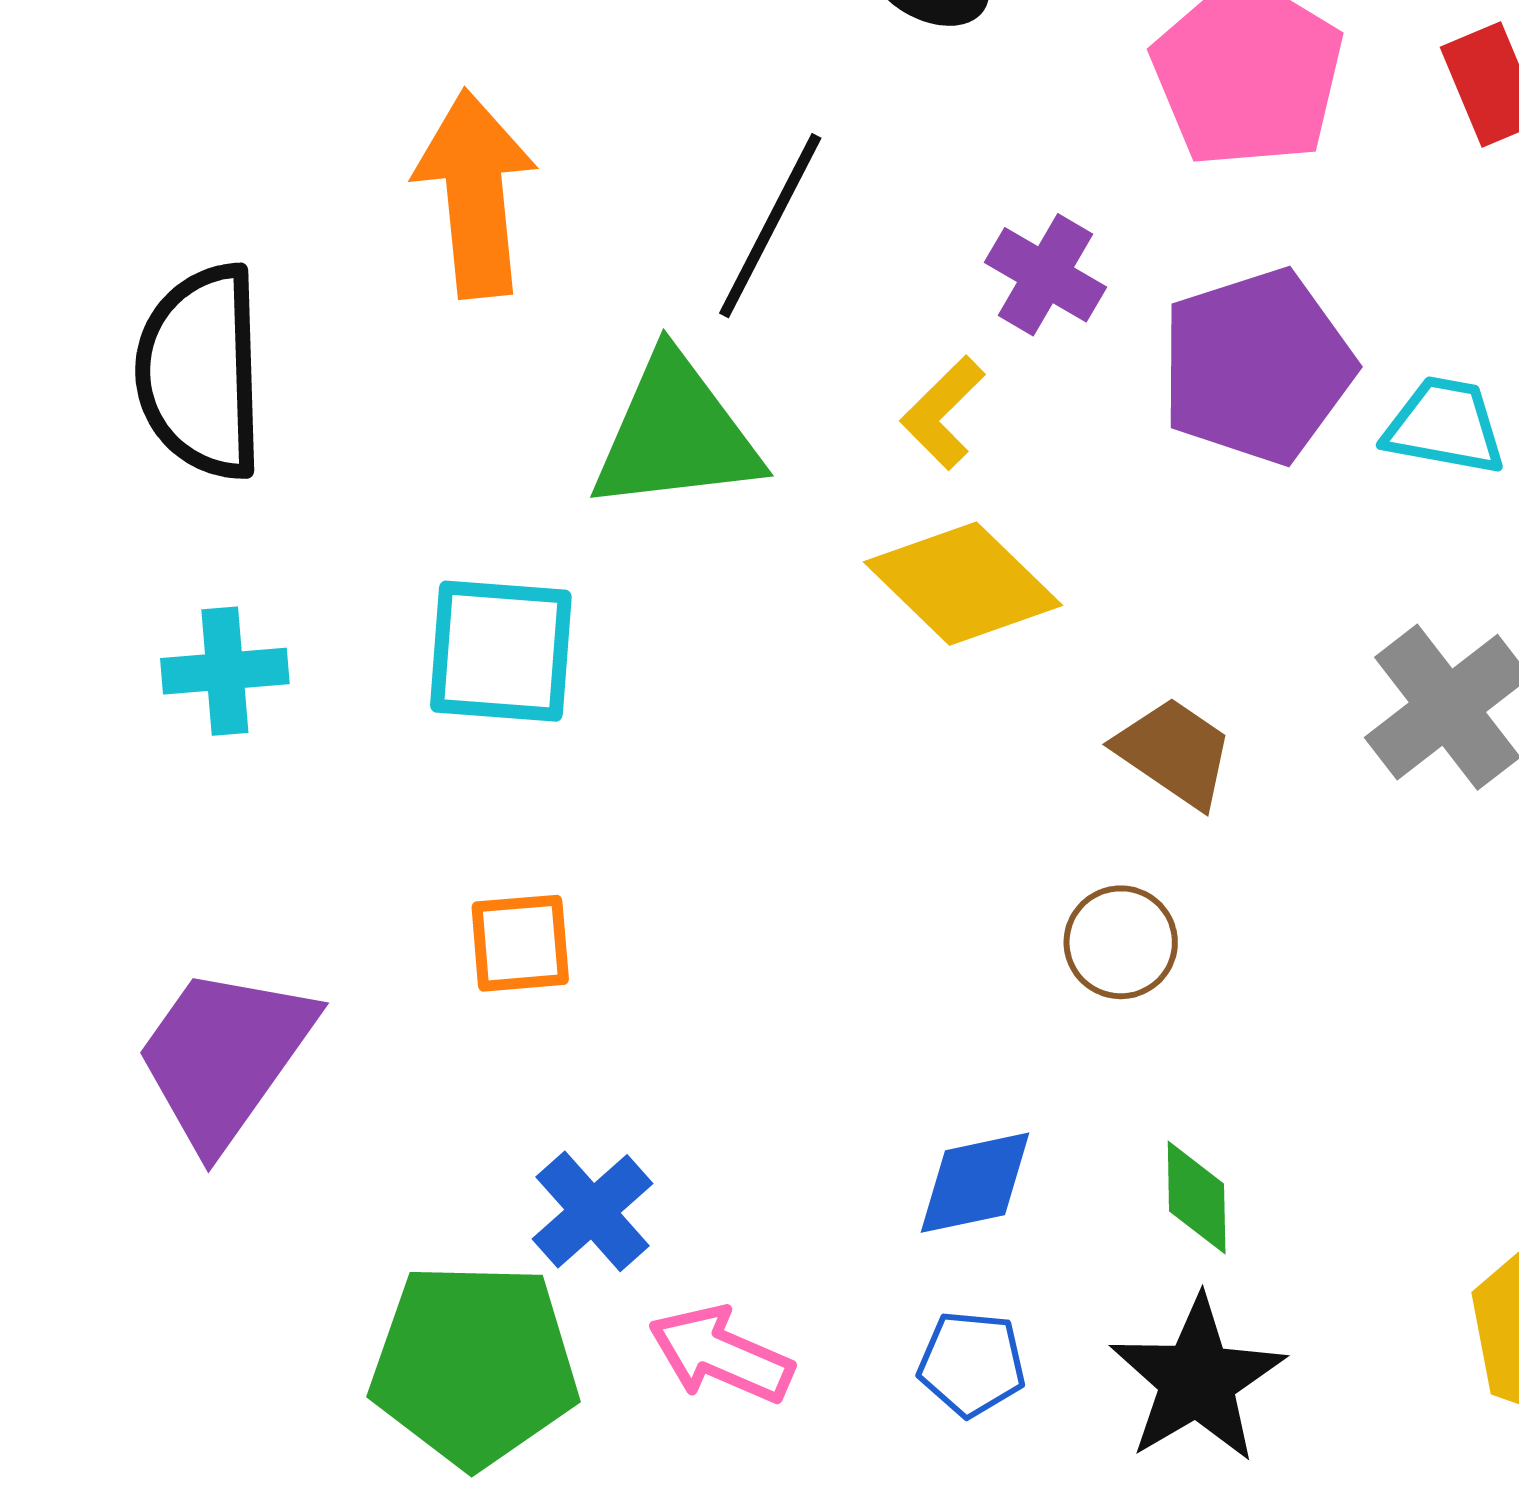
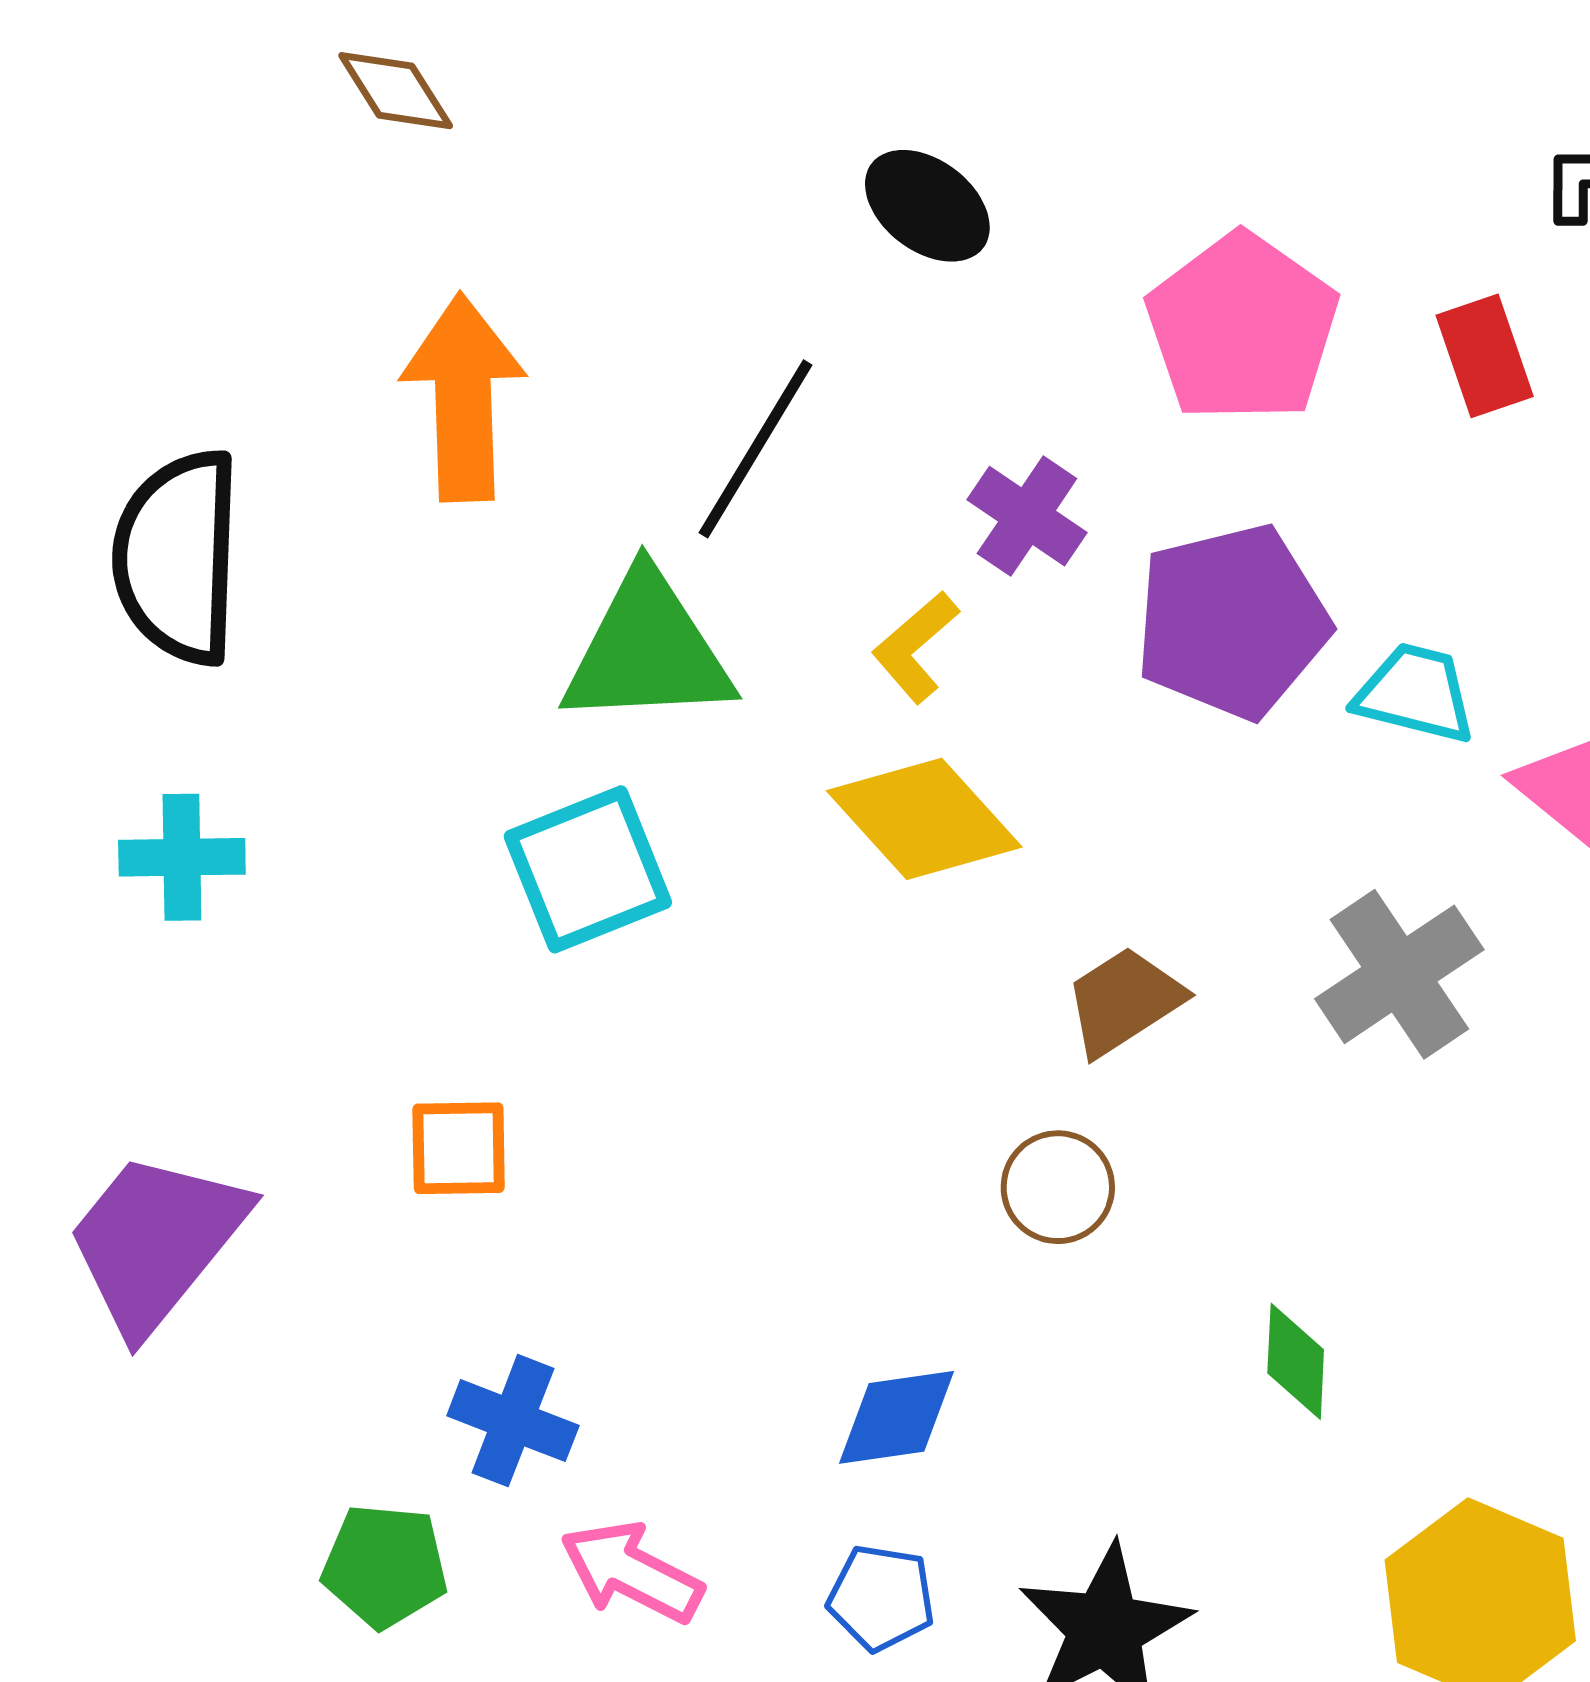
cyan square: (501, 651) -> (588, 869), moved, turned -30
brown trapezoid: (1174, 752) -> (1124, 1001), turned -71
green diamond: (1197, 1198) -> (1296, 1361), moved
blue cross: (592, 1211) -> (513, 1421), turned -31
green pentagon: (474, 1365) -> (385, 1566), size x0.6

